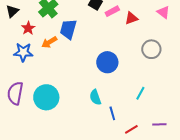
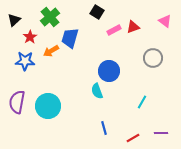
pink rectangle: (112, 11) -> (114, 30), moved
cyan semicircle: (95, 97) -> (97, 91), moved
blue line: (112, 113) -> (104, 128), moved

